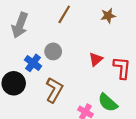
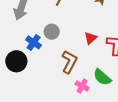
brown L-shape: (54, 90) -> (69, 62), moved

